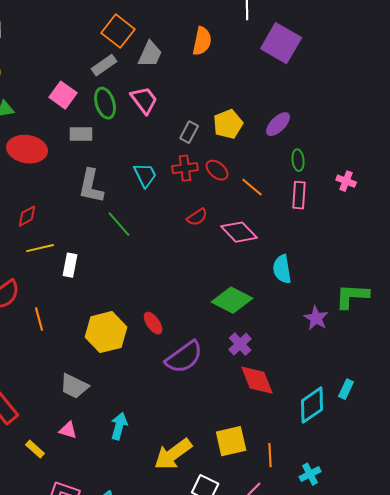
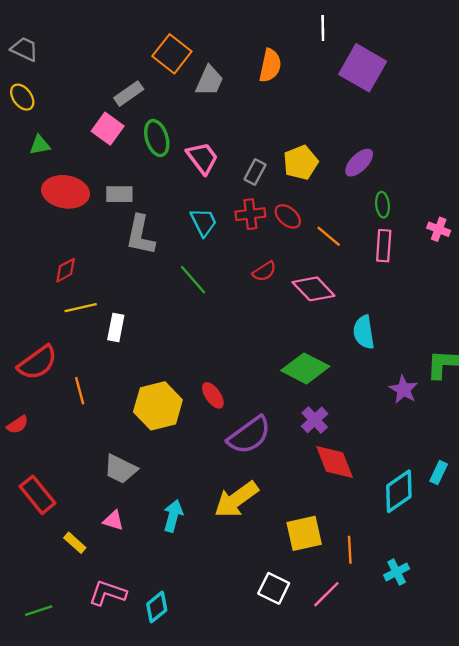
gray rectangle: (104, 65) -> (129, 94), moved
pink trapezoid: (144, 100) -> (202, 158), moved
gray rectangle: (81, 134) -> (119, 194), moved
green line: (119, 224) -> (193, 280), moved
yellow arrow: (173, 454) -> (236, 499), moved

